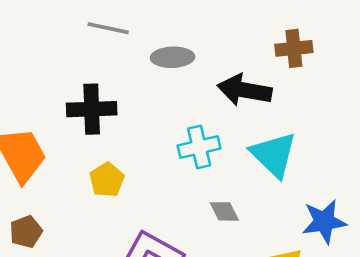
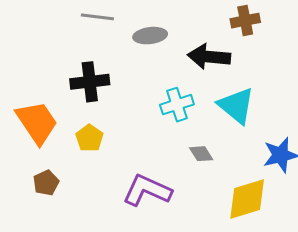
yellow pentagon: (107, 180) -> (89, 138), moved

